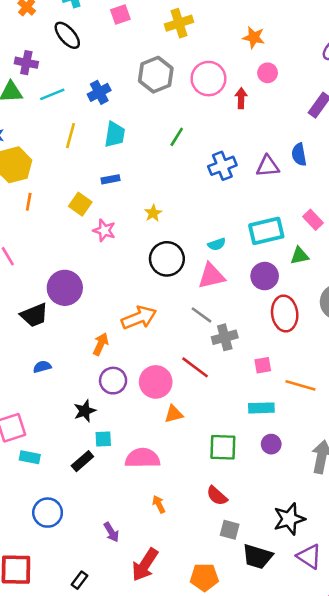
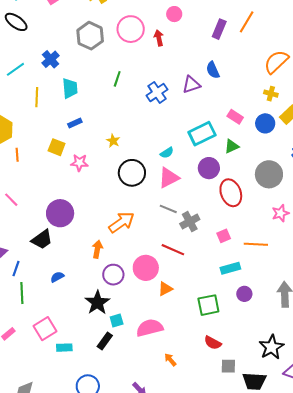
black star: (85, 411) -> (97, 303), size x1.4

